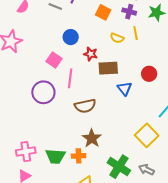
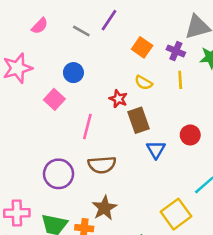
blue circle: (71, 37) -> (73, 73), moved
yellow semicircle: (117, 38) -> (144, 83), moved
pink square: (54, 60) -> (54, 99), moved
brown rectangle: (108, 68) -> (138, 120), turned 66
purple circle: (43, 92) -> (59, 174), moved

